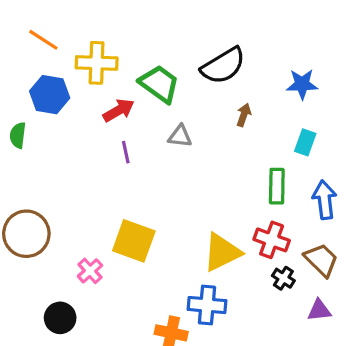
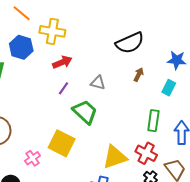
green trapezoid: (159, 84) -> (85, 112), moved
cyan rectangle: (305, 142) -> (169, 88), moved
purple line: (126, 152) -> (63, 88), turned 40

